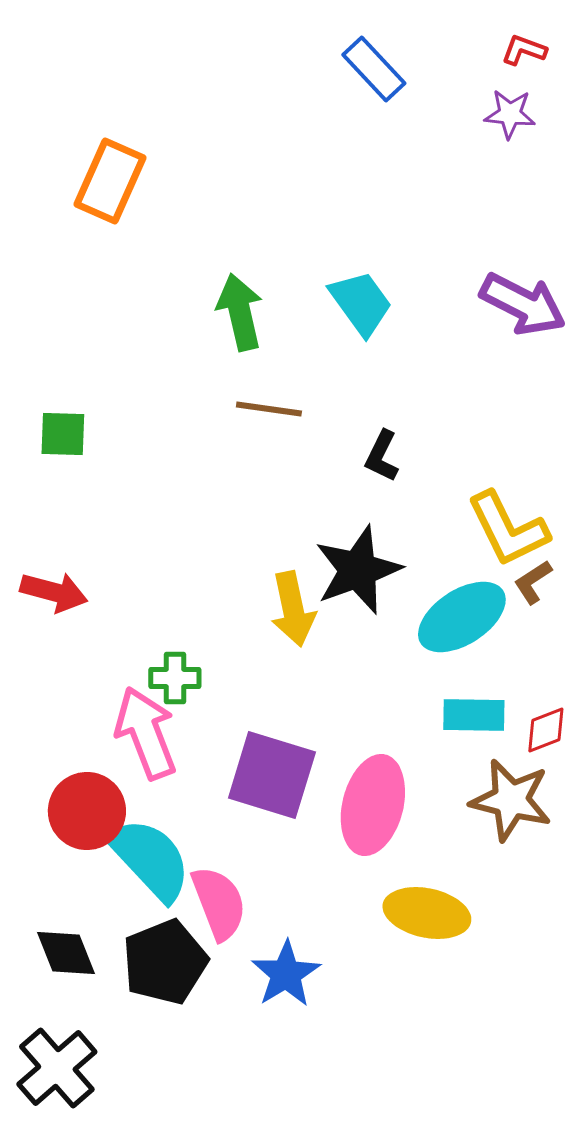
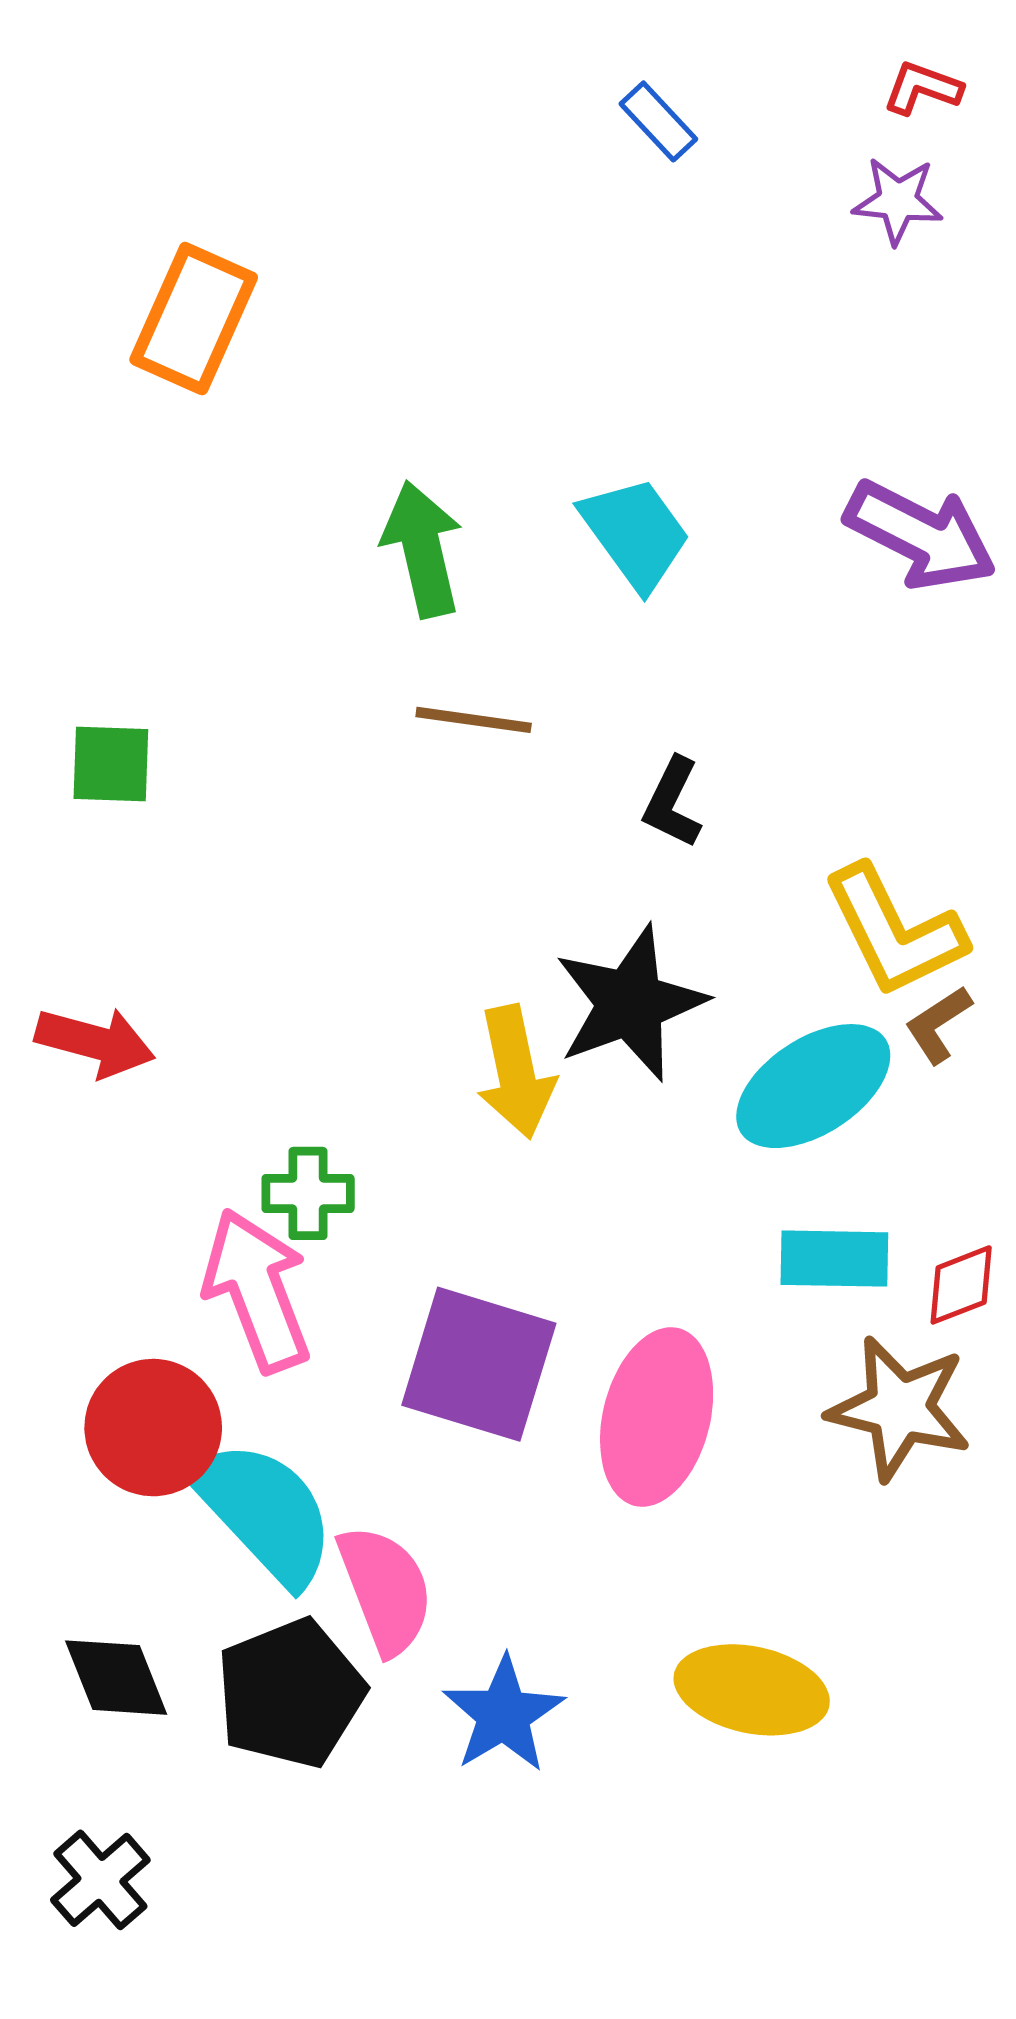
blue rectangle: (374, 69) -> (658, 121), size x0.7
yellow ellipse: (427, 913) -> (752, 1690), moved
black cross: (57, 1068) -> (100, 1880), size x0.7

